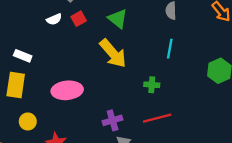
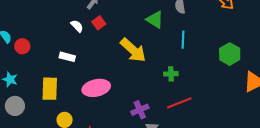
white semicircle: (54, 19) -> (77, 26), turned -104
green triangle: (118, 19) -> (155, 20), moved
white rectangle: (23, 56) -> (67, 57), moved

